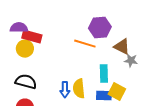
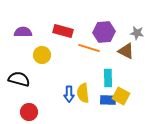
red rectangle: (32, 37) -> (63, 31), moved
yellow circle: (25, 49) -> (42, 55), moved
gray star: (131, 61) -> (137, 33), moved
black semicircle: (26, 82) -> (19, 79), moved

